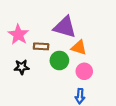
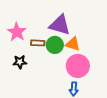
green circle: (59, 60) -> (55, 45), moved
pink circle: (84, 71) -> (78, 66), size x1.5

